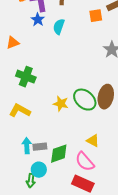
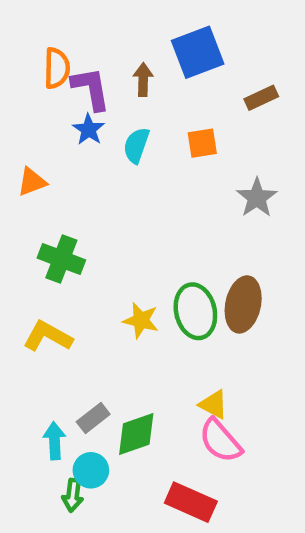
orange square: (96, 16) -> (202, 143), moved
green ellipse: (85, 100) -> (195, 311), turned 35
cyan arrow: (27, 146) -> (55, 441), moved
gray rectangle: (40, 147) -> (93, 418), turned -32
pink semicircle: (85, 162) -> (220, 441), moved

